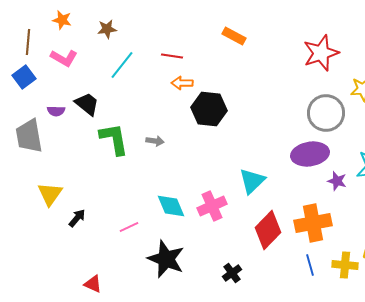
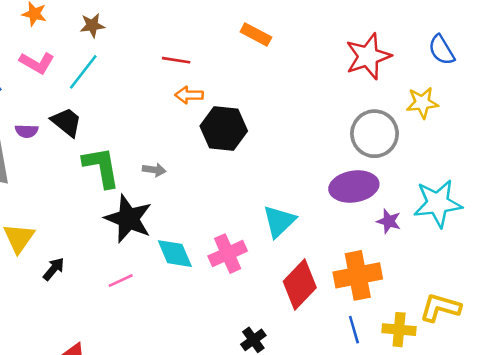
cyan line: (122, 65) -> (83, 72), moved
black star: (166, 259) -> (128, 219), moved

